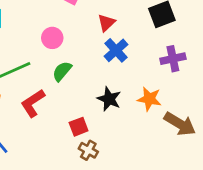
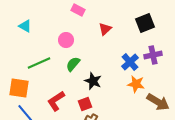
blue cross: (116, 50) -> (130, 62), moved
black star: (109, 99) -> (93, 81), moved
red L-shape: (33, 103) -> (56, 101), moved

